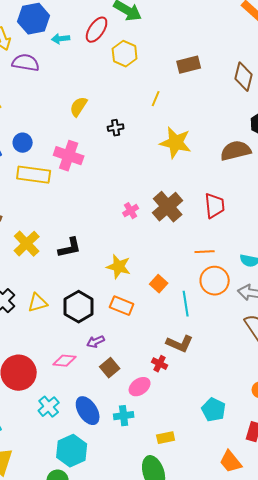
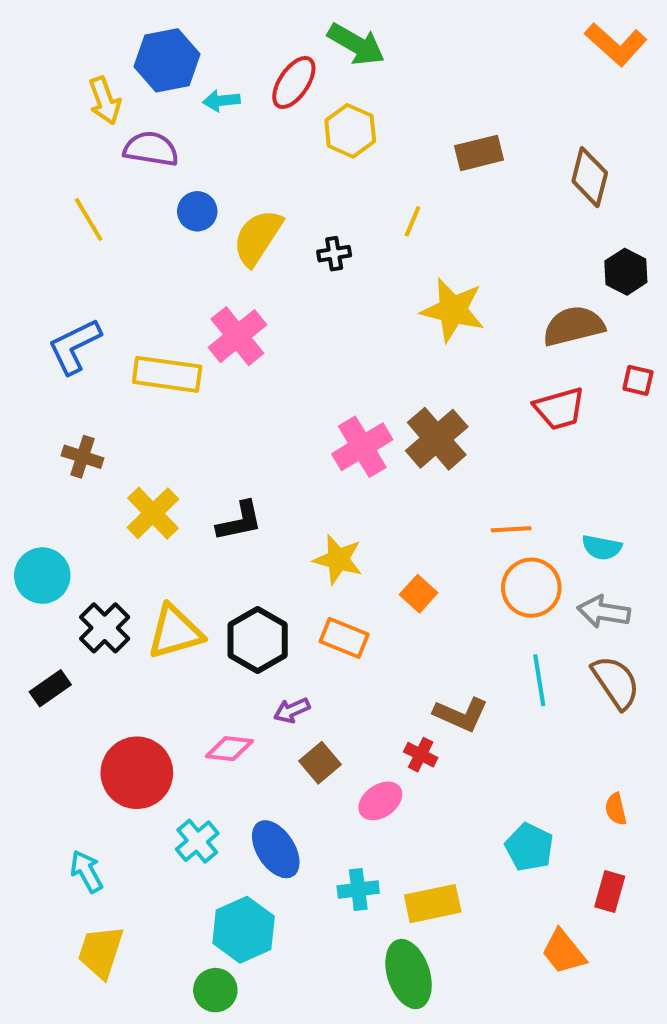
yellow semicircle: (79, 107) -> (258, 237), size x1.4
black cross: (116, 128) -> (334, 254), moved
blue circle: (23, 143) -> (197, 211), moved
pink cross: (69, 156) -> (237, 336), turned 32
red trapezoid: (215, 206) -> (559, 409), moved, turned 80
pink cross: (131, 211) -> (362, 447), size x1.8
yellow triangle: (38, 303) -> (175, 632), size x1.4
cyan line: (186, 304) -> (539, 680), moved
cyan cross: (124, 416) -> (358, 889), moved
yellow rectangle: (166, 438) -> (433, 904), size x1.5

